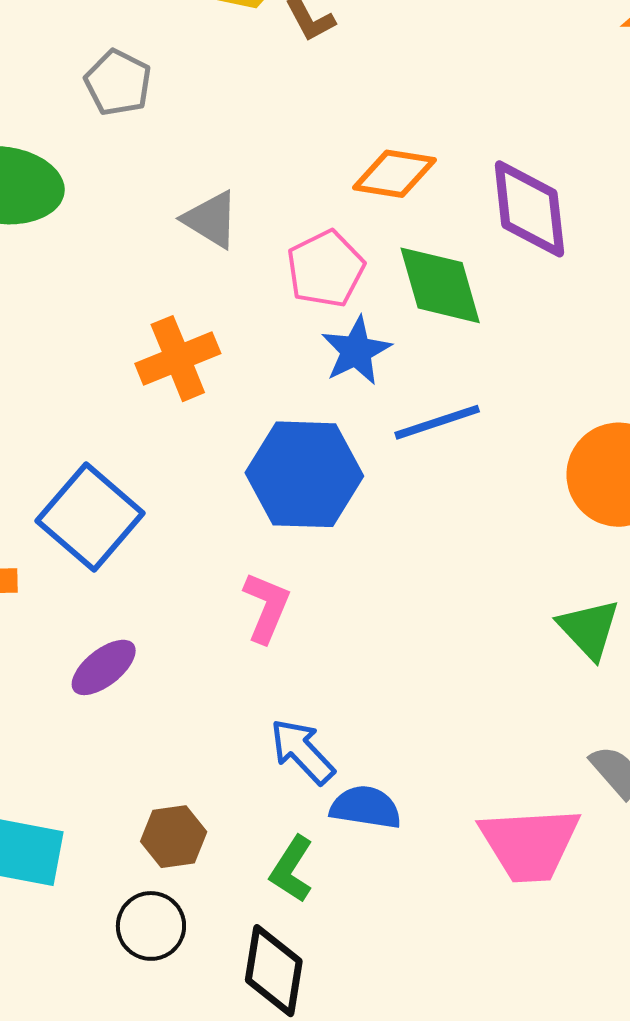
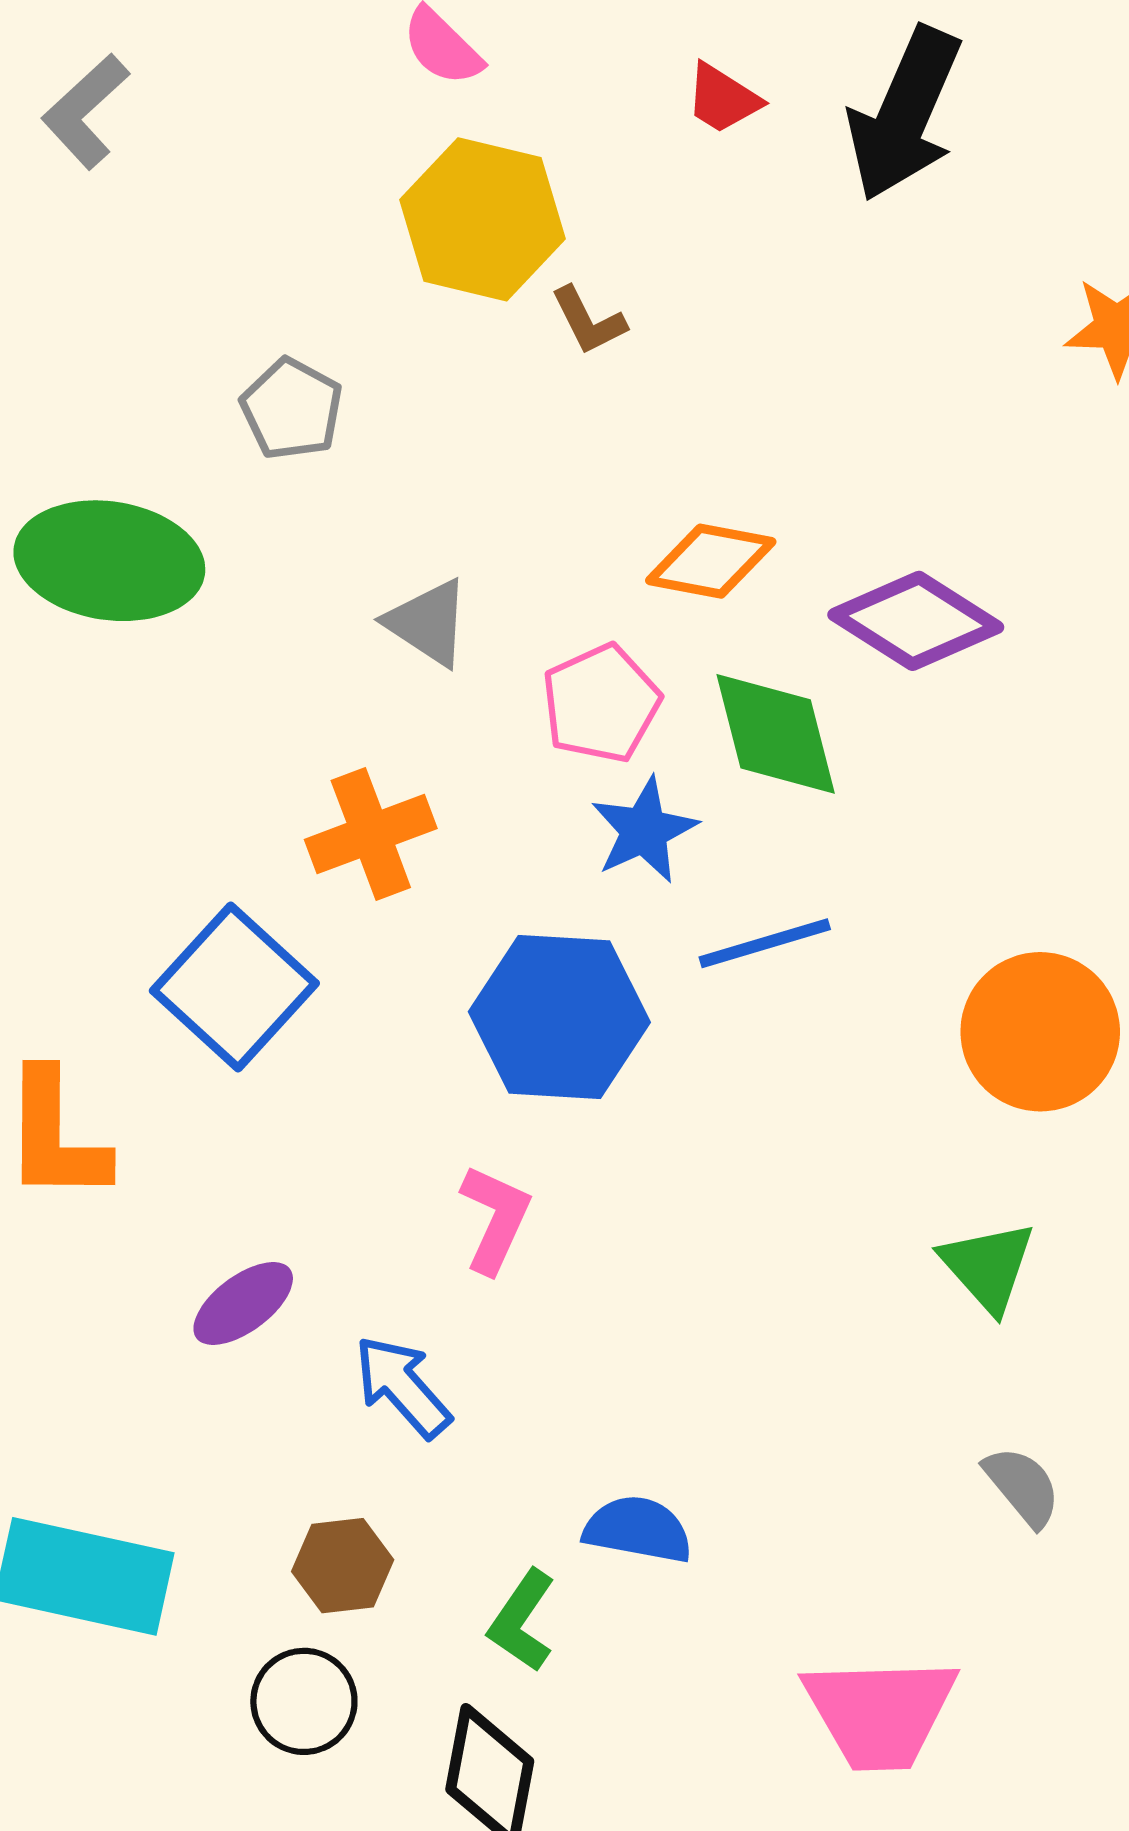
purple diamond: (529, 209) -> (916, 621), turned -53
blue square: (90, 517) -> (234, 987), moved
blue arrow: (302, 751) -> (402, 1387), moved
pink trapezoid: (530, 844) -> (880, 1713), moved

